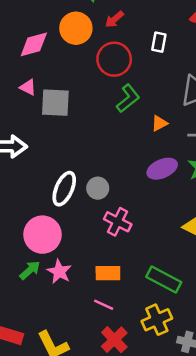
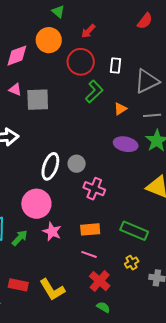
red arrow: (114, 19) -> (88, 31), moved
white rectangle: (159, 42) -> (116, 66), moved
purple ellipse: (162, 169) -> (126, 144), turned 40
green arrow: (30, 270) -> (20, 238), moved
yellow cross: (157, 320) -> (132, 263), size x0.6

